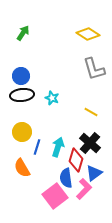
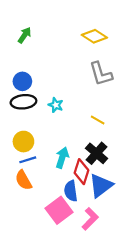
blue line: (37, 147) -> (28, 160), moved, turned 56
blue triangle: (94, 173) -> (101, 186), size x1.4
pink L-shape: (84, 189) -> (90, 219), moved

